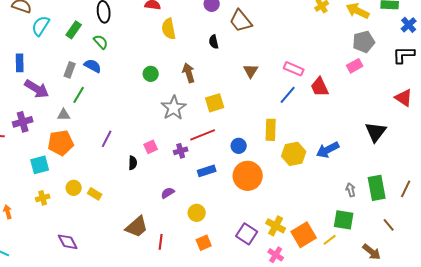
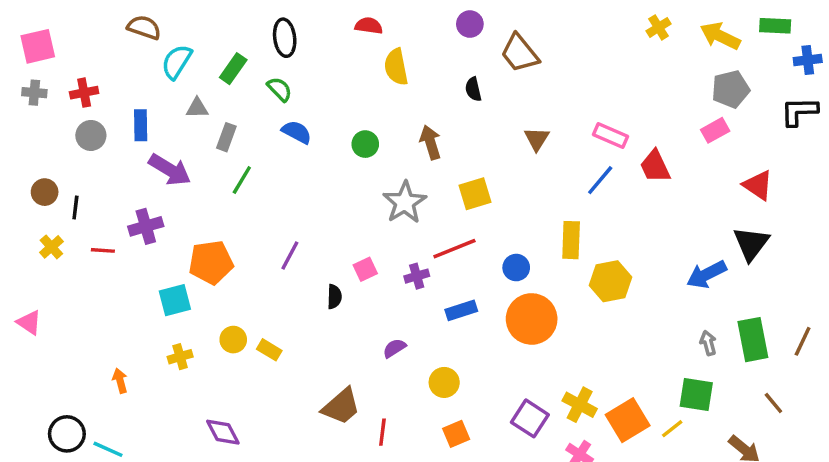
blue cross: (409, 25) -> (808, 60), turned 35
blue semicircle: (93, 66) -> (297, 132), moved
red triangle: (404, 98) -> (758, 185), moved
gray triangle: (64, 115) -> (197, 108), moved
blue arrow: (328, 150) -> (707, 274), moved

